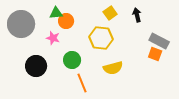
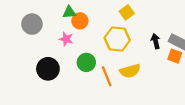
black arrow: (137, 15) -> (156, 41), moved
gray circle: (21, 24) -> (32, 24), size x0.7
orange line: (82, 83) -> (107, 76), moved

